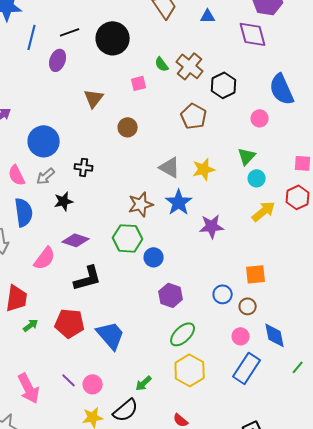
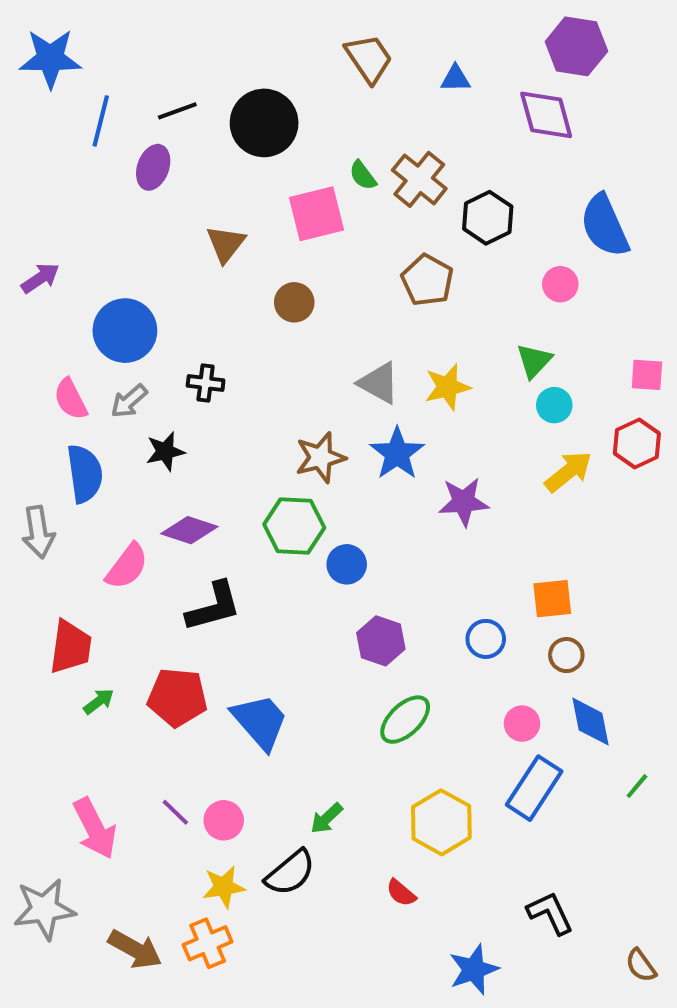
pink square: (139, 83) -> (316, 214), size x1.8
brown circle: (248, 306) -> (566, 655), moved
yellow hexagon: (190, 370) -> (441, 822), moved

